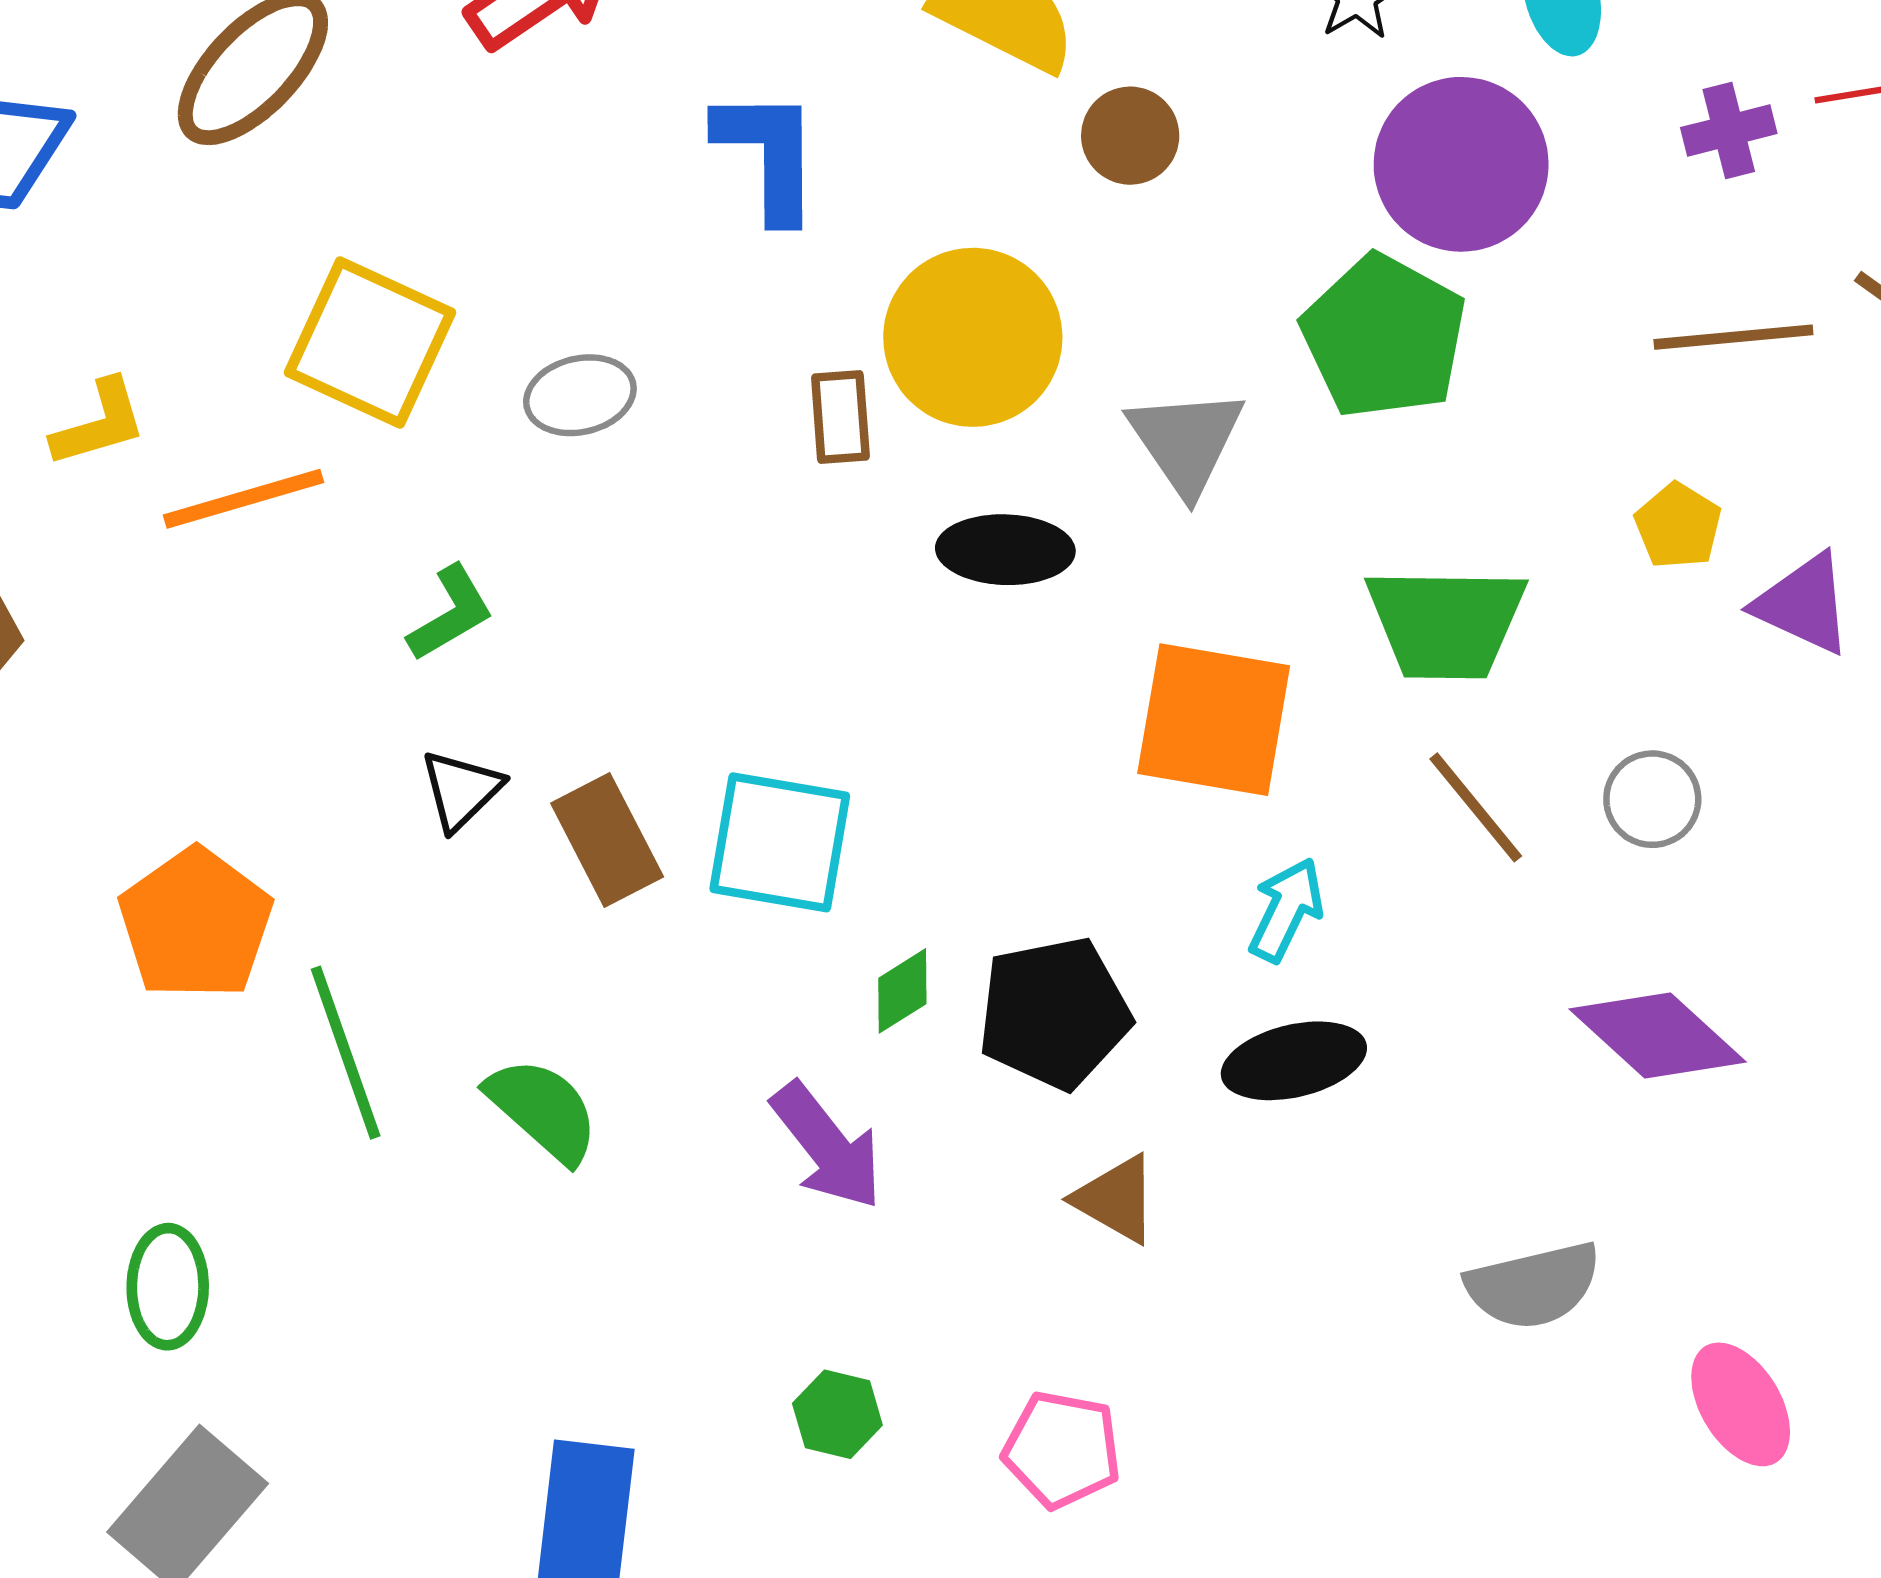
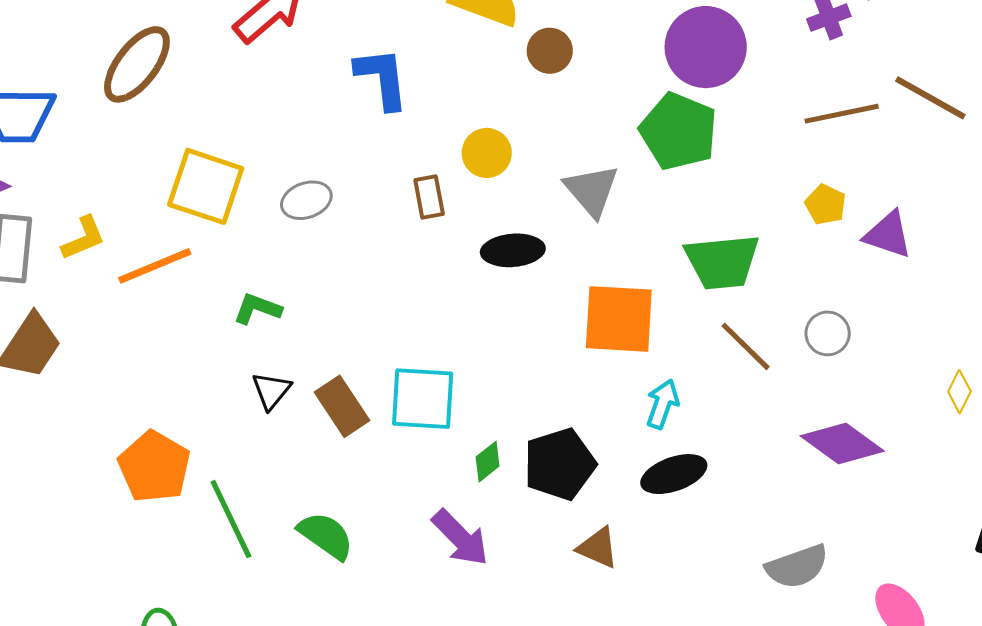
yellow circle: (973, 337) -> (487, 153), size x0.6
green L-shape: (451, 613) -> (257, 309), turned -123

